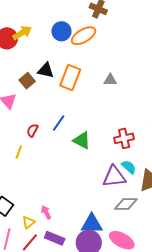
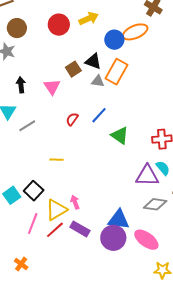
blue circle: (61, 31) -> (114, 40), moved
yellow arrow: (22, 33) -> (89, 19), moved
gray triangle: (110, 80) -> (98, 81), moved
yellow line: (19, 152) -> (57, 160), moved, turned 64
yellow triangle: (29, 222) -> (56, 210), size x1.6

